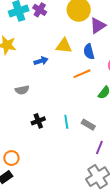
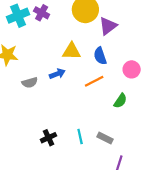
blue arrow: (41, 61) -> (57, 74), moved
gray semicircle: (22, 90) -> (30, 83), moved

